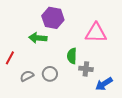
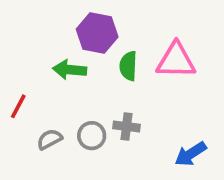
green semicircle: (72, 56) -> (128, 66), moved
gray cross: (86, 69) -> (126, 126), moved

